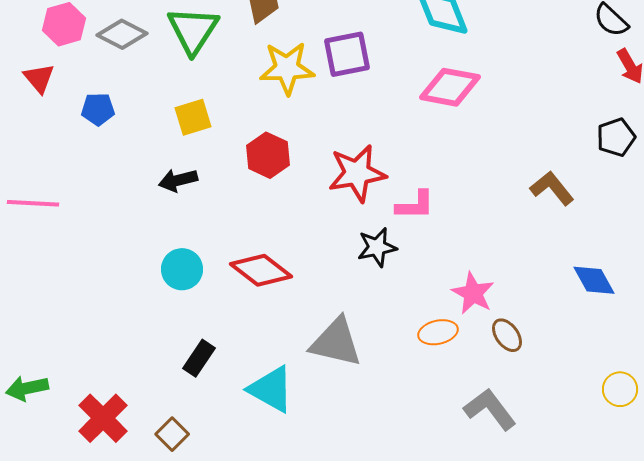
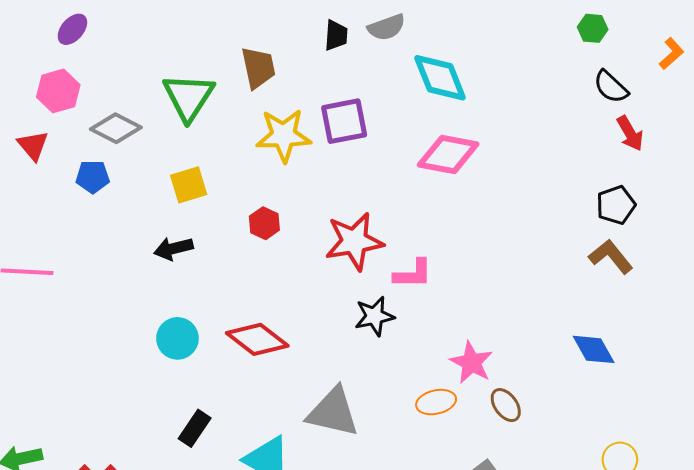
gray diamond: (122, 34) -> (116, 128), moved
red hexagon: (268, 155) -> (264, 223), size x0.7
brown L-shape: (552, 188) -> (611, 257), moved

